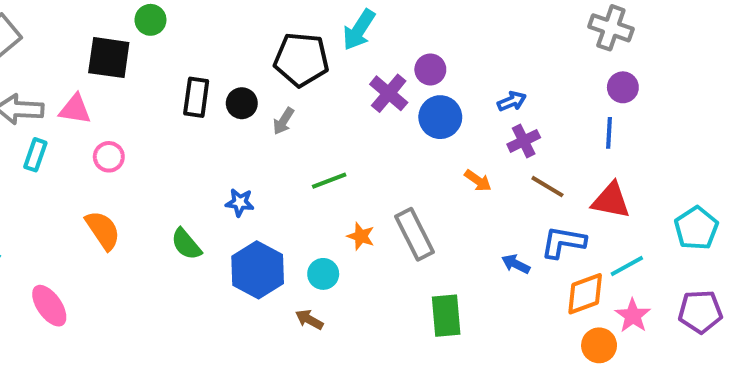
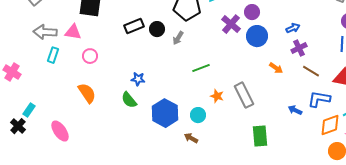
black rectangle: (196, 97) -> (134, 26), turned 60
blue star: (240, 202) -> (138, 79), moved

